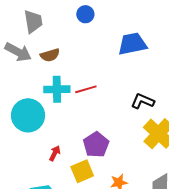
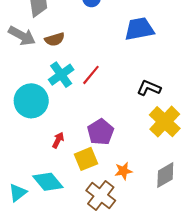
cyan cross: (57, 89) -> (61, 75), turned -35
red line: (86, 89) -> (91, 75), turned -35

